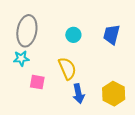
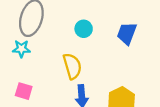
pink square: (37, 82) -> (24, 91), moved

